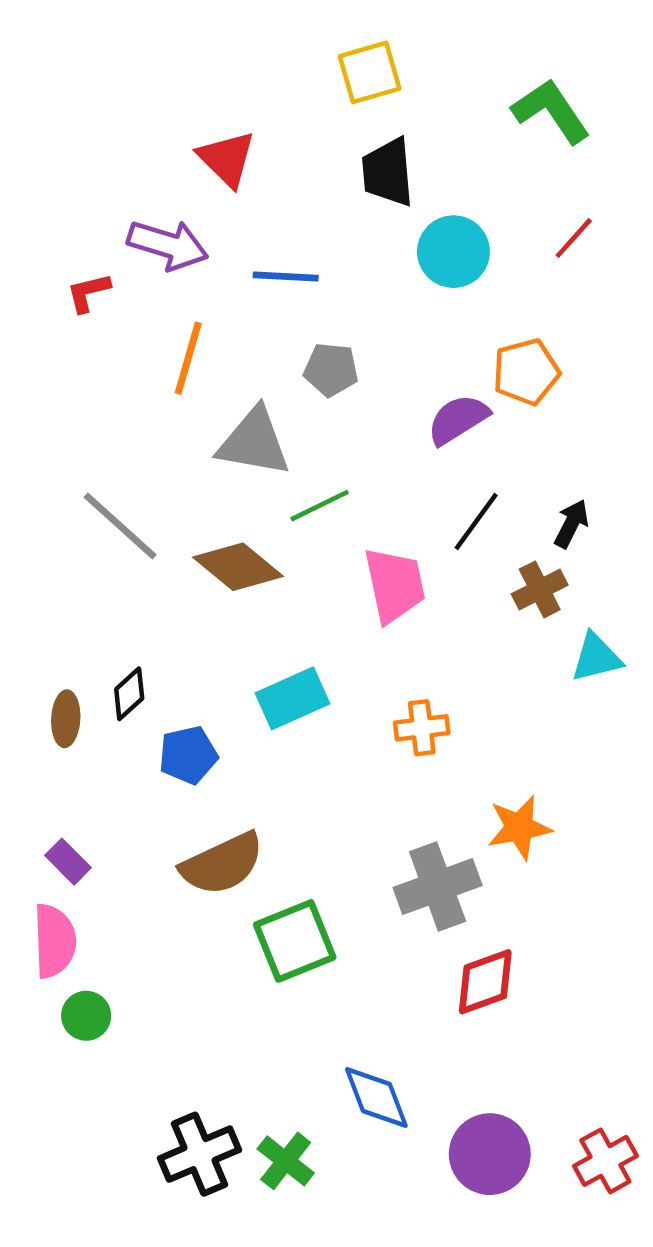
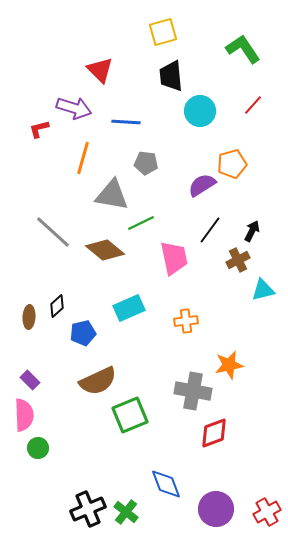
gray cross: (438, 887) -> (193, 391), turned 30

